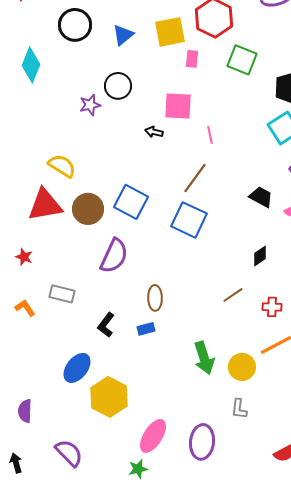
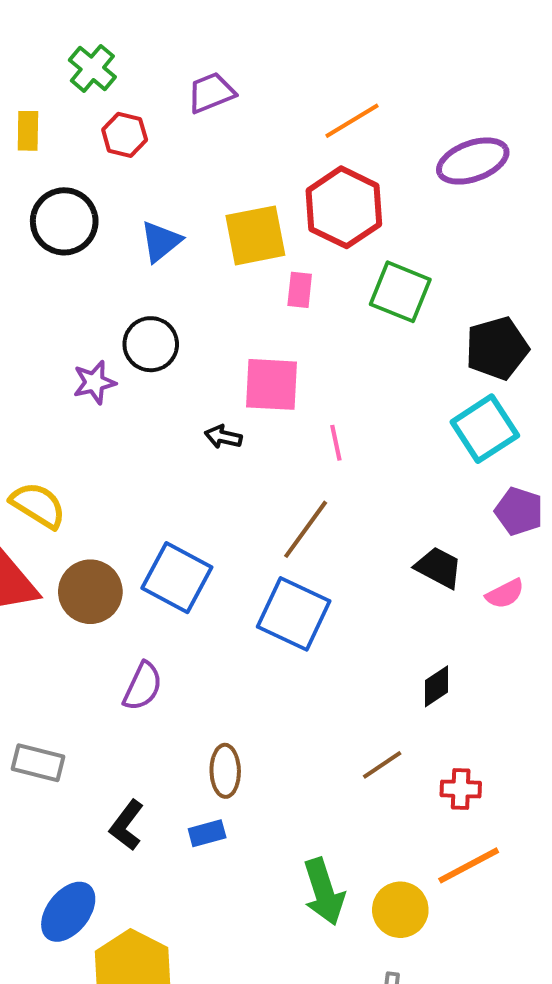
purple semicircle: (114, 256) -> (143, 686), size x0.7

